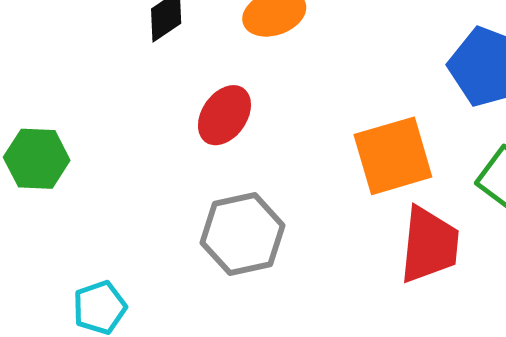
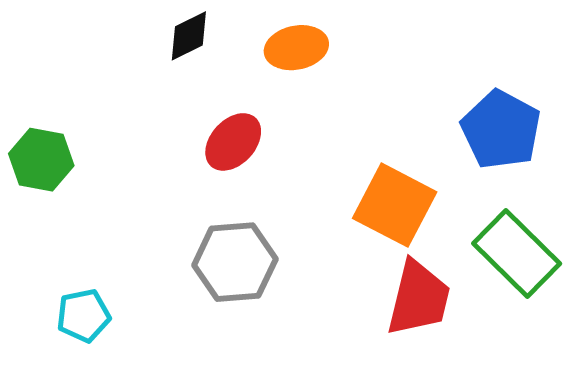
orange square: (393, 156) -> (395, 205), turned 36

